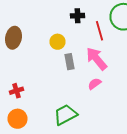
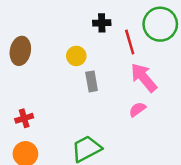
pink arrow: (96, 59) -> (144, 78), moved
pink semicircle: (94, 84) -> (137, 109), moved

